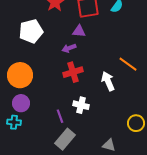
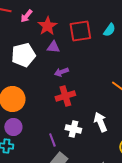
purple triangle: (79, 31) -> (53, 47), moved
white arrow: (108, 81) -> (100, 122), moved

